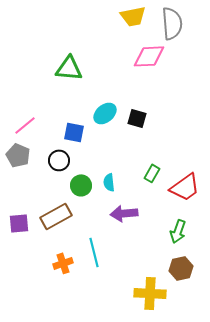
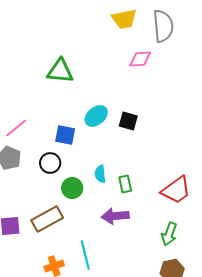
pink diamond: (149, 56) -> (140, 59), size x0.7
green rectangle: (152, 173) -> (125, 184), moved, turned -42
cyan semicircle: (109, 182) -> (100, 174), moved

